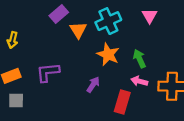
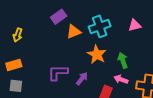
pink triangle: (150, 16) -> (135, 25), turned 40
orange triangle: (78, 30) -> (74, 32), turned 35
purple L-shape: (48, 72) -> (58, 73), moved

